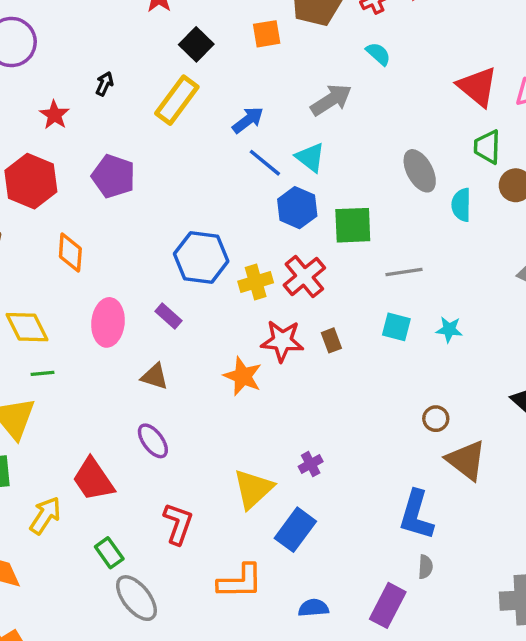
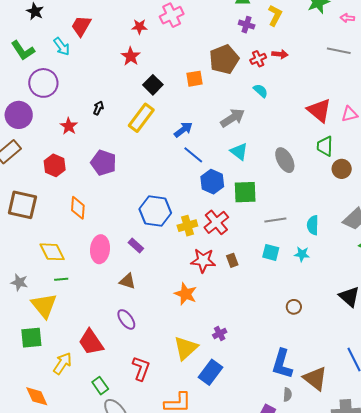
cyan triangle: (310, 157) -> (239, 152), moved
red hexagon: (31, 181) -> (55, 165), size x0.7
cyan semicircle: (461, 205) -> (313, 225), moved
orange star: (243, 376) -> (186, 294), moved
brown triangle: (466, 460) -> (315, 378), moved

